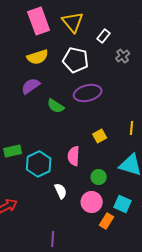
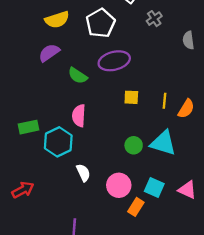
white pentagon: (76, 60) -> (100, 23), turned 30
yellow square: (100, 136) -> (131, 97), moved, turned 32
pink semicircle: (74, 156) -> (79, 116), moved
green circle: (99, 177) -> (134, 145), moved

